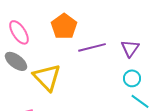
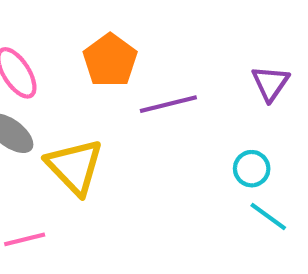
purple triangle: (130, 48) -> (270, 83), moved

